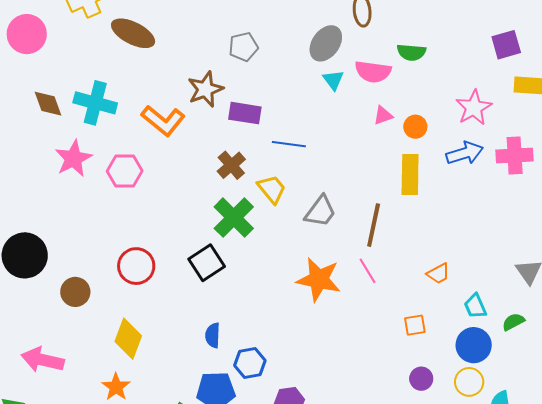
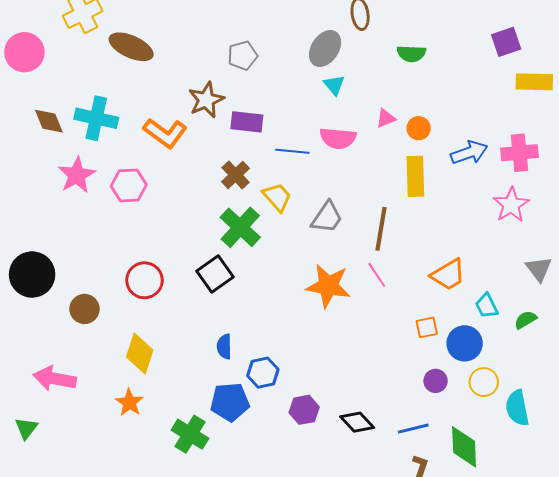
pink semicircle: (373, 72) -> (338, 138), moved
pink star: (474, 108) -> (511, 205), moved
orange trapezoid: (438, 274) -> (448, 275), size x1.5
blue circle: (474, 345) -> (465, 343), moved

